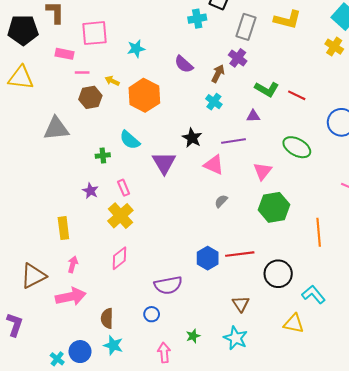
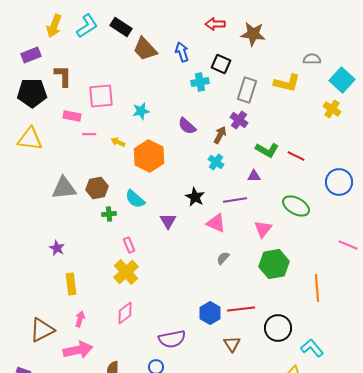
brown hexagon: (90, 97) -> (97, 188), moved
purple triangle: (164, 163) -> (168, 221), size x0.7
purple star: (90, 191) -> (57, 248), moved
brown triangle: (241, 304) -> (232, 344), moved

